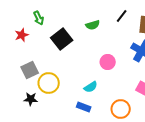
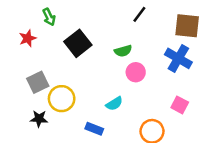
black line: (122, 16) -> (139, 14), moved
green semicircle: (93, 25) -> (123, 51), moved
blue rectangle: (84, 107) -> (94, 129), moved

